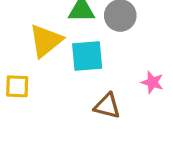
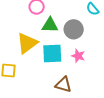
pink star: (152, 82) -> (78, 56), moved

